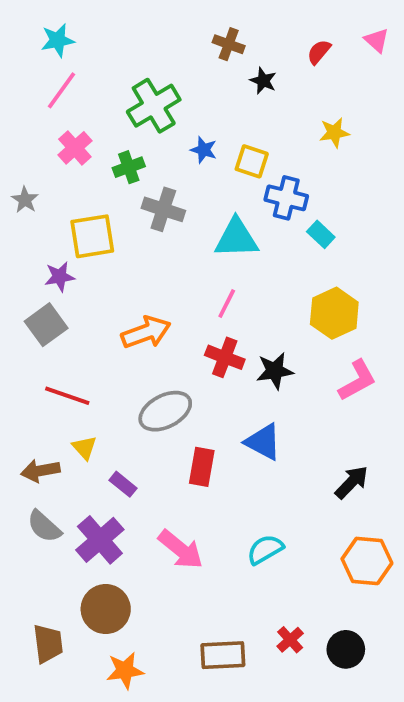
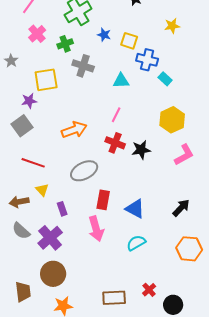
cyan triangle: (236, 238) -> (121, 81), size x0.7
blue triangle: (263, 442) -> (135, 209), moved
purple rectangle: (123, 484) -> (62, 209), turned 32
pink arrow: (181, 549) -> (96, 229), moved, turned 35
black circle: (346, 649) -> (173, 305), moved

